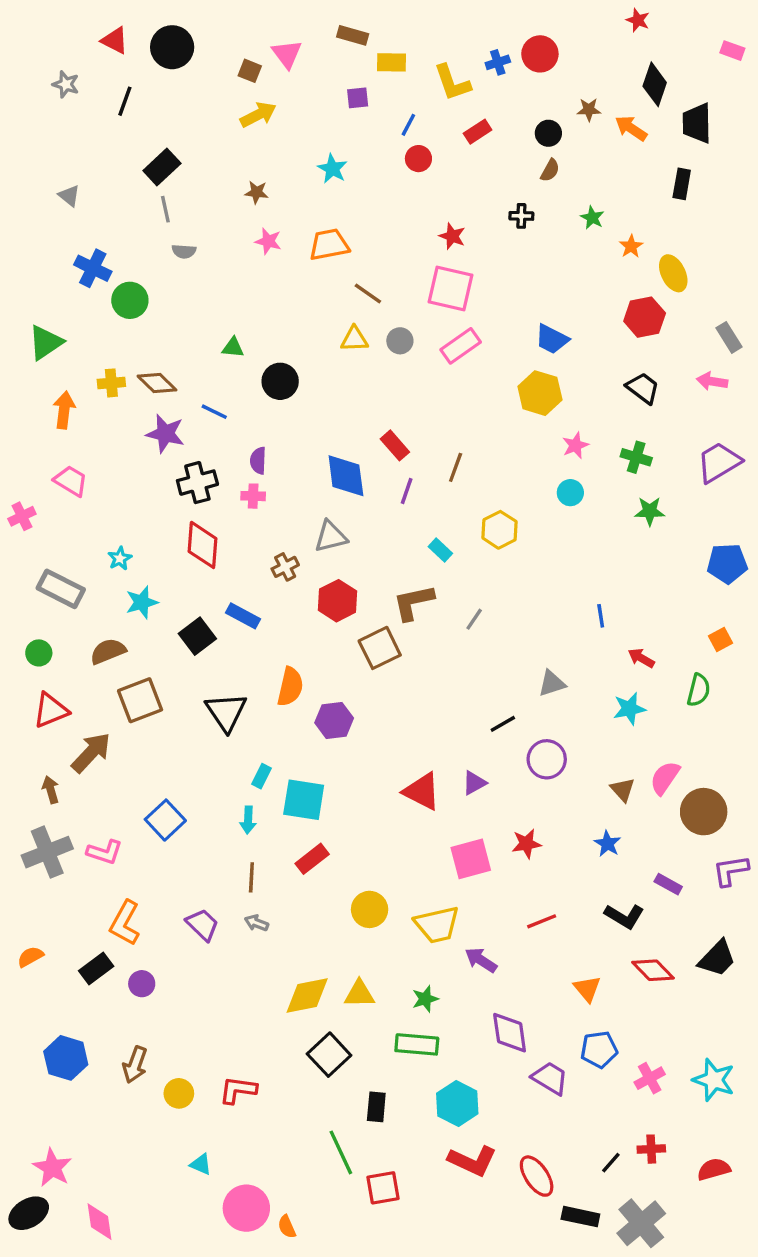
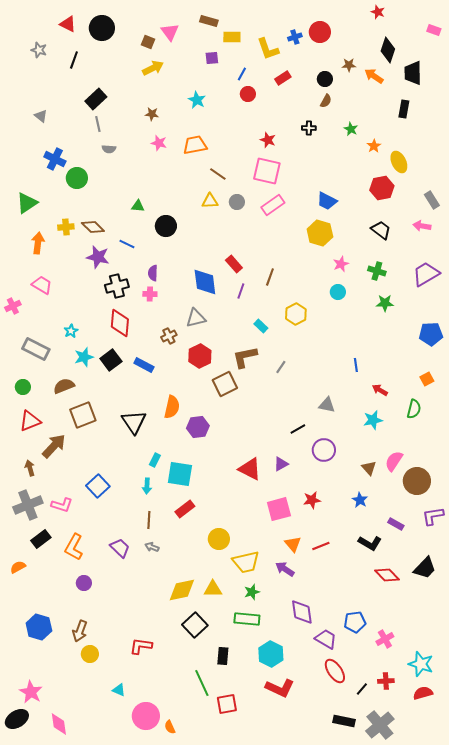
black square: (197, 636) -> (111, 360), moved
gray triangle: (552, 683) -> (327, 405), turned 30
yellow trapezoid: (437, 925) -> (246, 562), moved
black rectangle: (96, 969) -> (41, 539), moved
orange triangle: (587, 989) -> (293, 544), moved
cyan star: (714, 1080) -> (421, 664), moved
yellow circle: (179, 1093) -> (90, 654), moved
red ellipse: (537, 1176) -> (335, 671), moved

